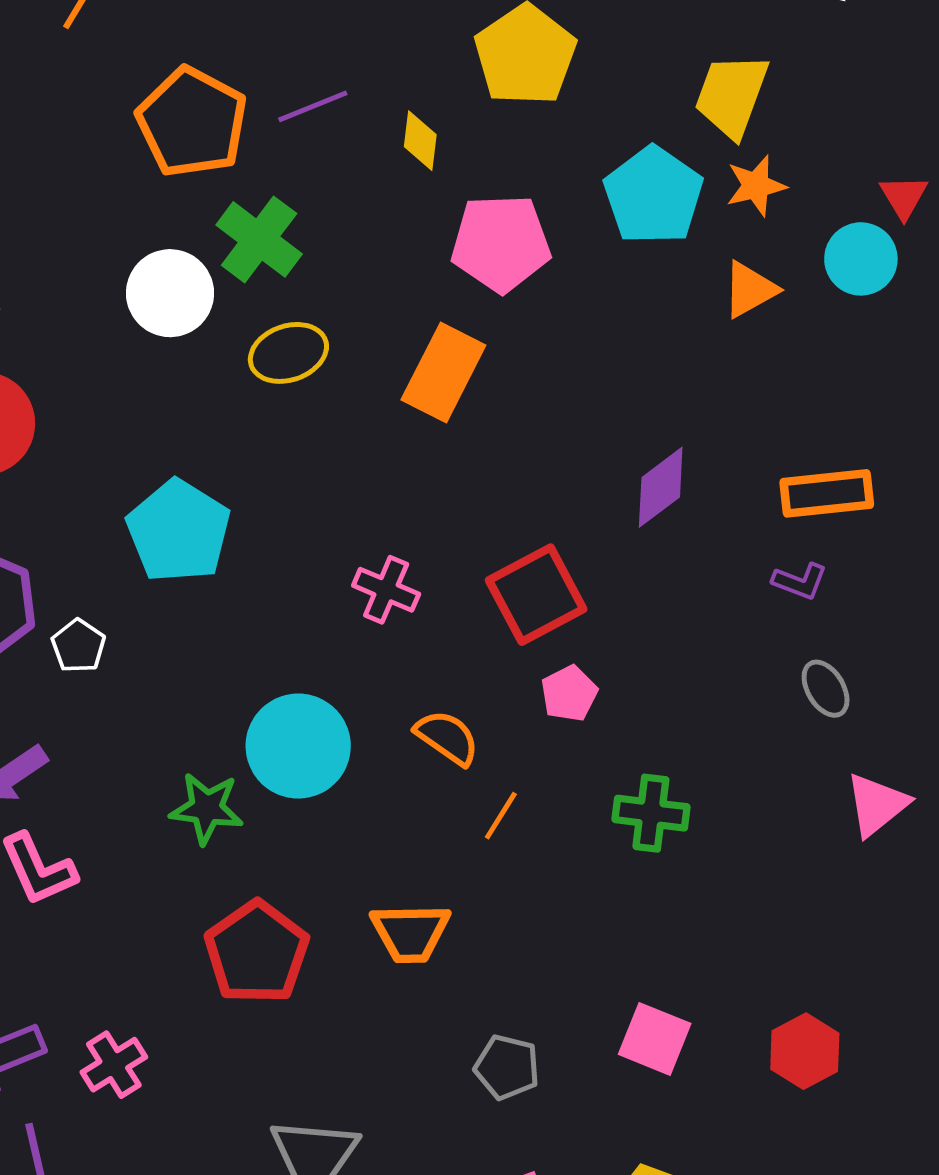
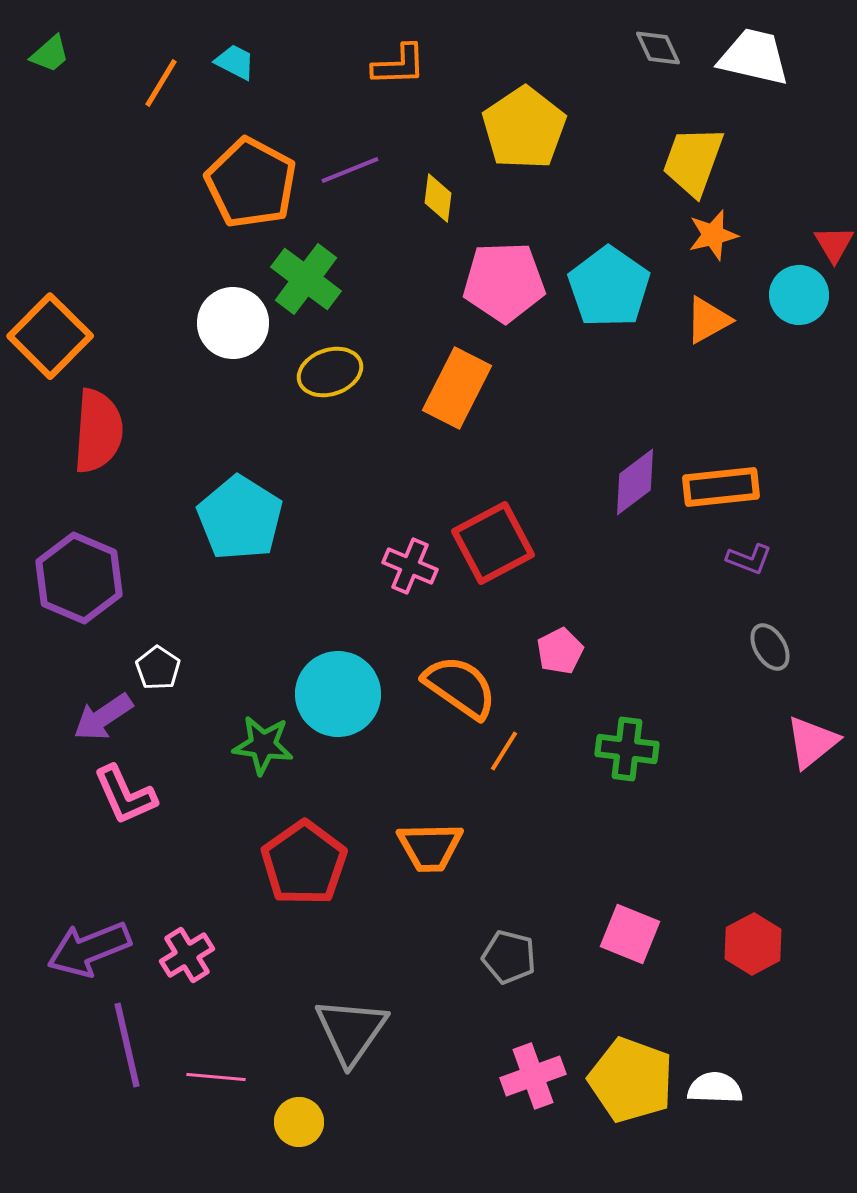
cyan pentagon: (653, 195) -> (609, 287), moved
orange rectangle: (827, 493) -> (721, 487), moved
red square: (536, 595) -> (493, 543), moved
white pentagon: (78, 646) -> (158, 668), moved
orange semicircle: (447, 737) -> (460, 687), size x1.4

